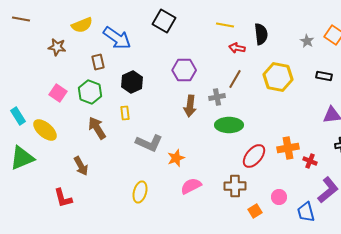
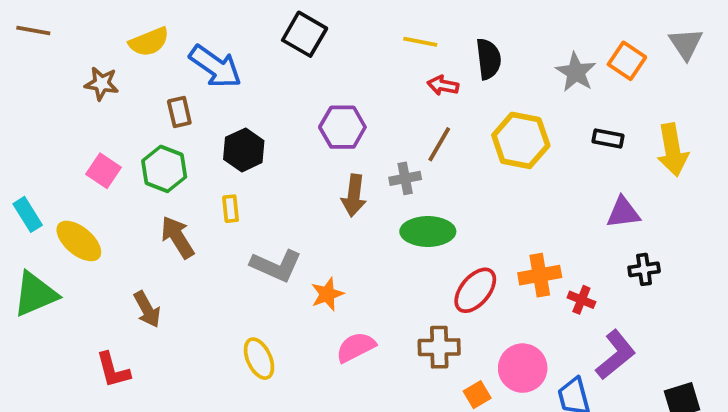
gray star: (307, 41) -> (576, 72), size x1.5
yellow ellipse: (140, 192) -> (259, 359), turned -40
pink circle: (279, 197) -> (523, 368), size x1.6

